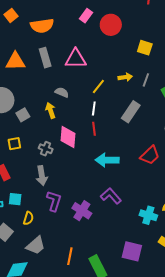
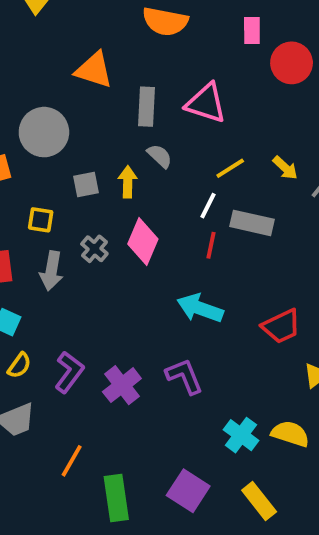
pink rectangle: (86, 16) -> (252, 31), turned -56
gray rectangle: (45, 58) -> (147, 107), moved
yellow arrow: (125, 77) -> (285, 168), turned 32
gray rectangle: (131, 112) -> (252, 223), moved, turned 50
gray square: (23, 115) -> (86, 184), moved
red line: (94, 129) -> (211, 245), moved
gray arrow: (42, 176) -> (51, 271), moved
purple L-shape: (54, 201) -> (69, 372), moved

